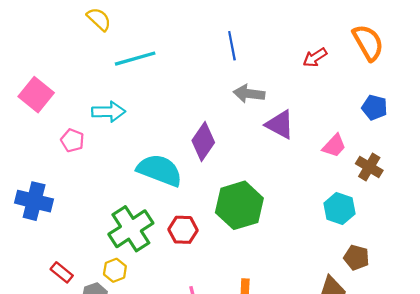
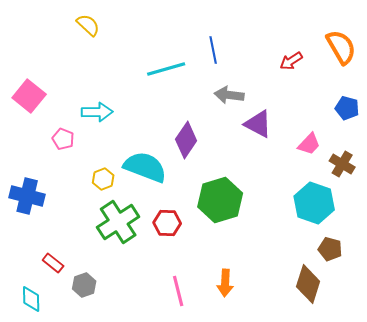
cyan line: (135, 59) -> (166, 69), moved
cyan hexagon: (339, 209) -> (314, 203), size x1.4
yellow hexagon: (115, 270) -> (103, 179), moved

